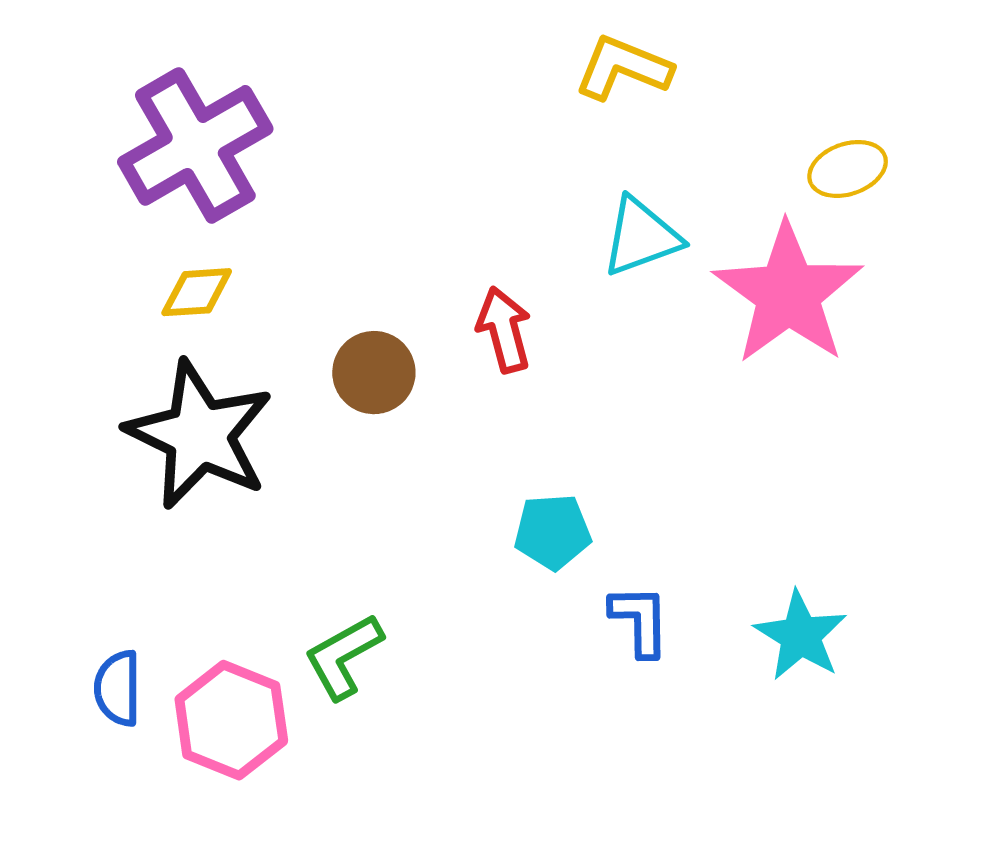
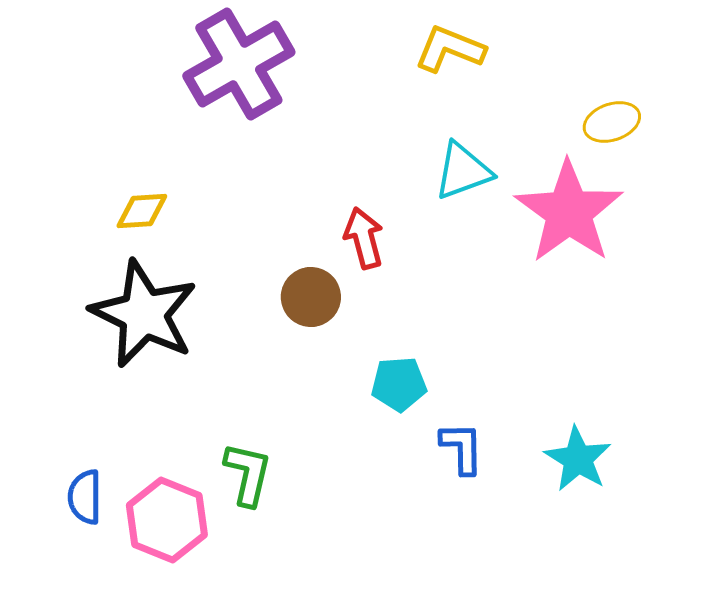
purple cross: (195, 145) -> (239, 64), moved
brown circle: (374, 373) -> (311, 297), moved
green L-shape: (343, 656) -> (248, 474), turned 132

